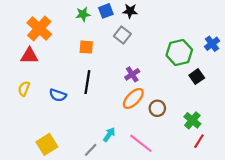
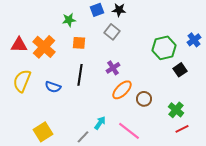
green star: (83, 14) -> (69, 20), moved
orange cross: (39, 28) -> (44, 47), moved
red triangle: (29, 56) -> (19, 45), moved
purple cross: (132, 74) -> (113, 68), moved
yellow semicircle: (24, 89) -> (22, 81), size x1.6
red line: (199, 141) -> (182, 129), turned 32

